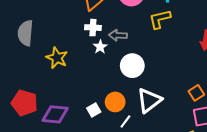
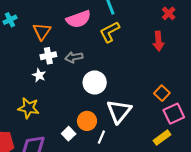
white star: (100, 47) -> (39, 75), moved
yellow star: (57, 58) -> (29, 108), moved

